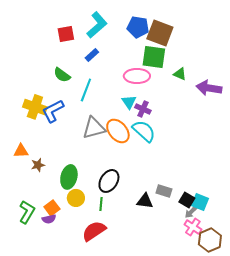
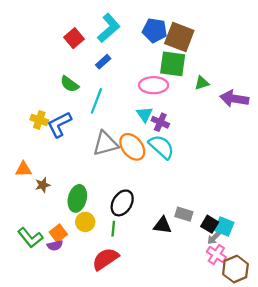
red square: (66, 34) -> (74, 38), turned -30
green triangle: (180, 74) -> (202, 83), turned -40
yellow cross: (35, 107) -> (39, 120), size x0.7
green L-shape: (27, 212) -> (30, 238), turned 110

